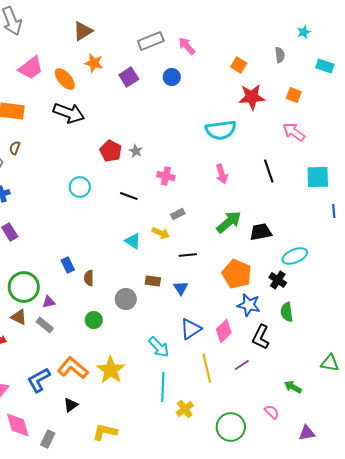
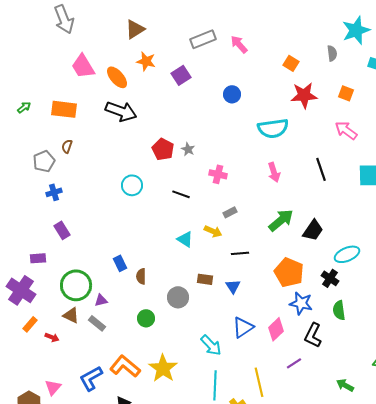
cyan star: (304, 32) -> (356, 30), size x2.0
pink trapezoid: (31, 68) -> (83, 66), turned 96
blue circle: (172, 77) -> (232, 94), moved
black trapezoid: (261, 232) -> (313, 230), turned 135
yellow line: (207, 368) -> (259, 382), moved

